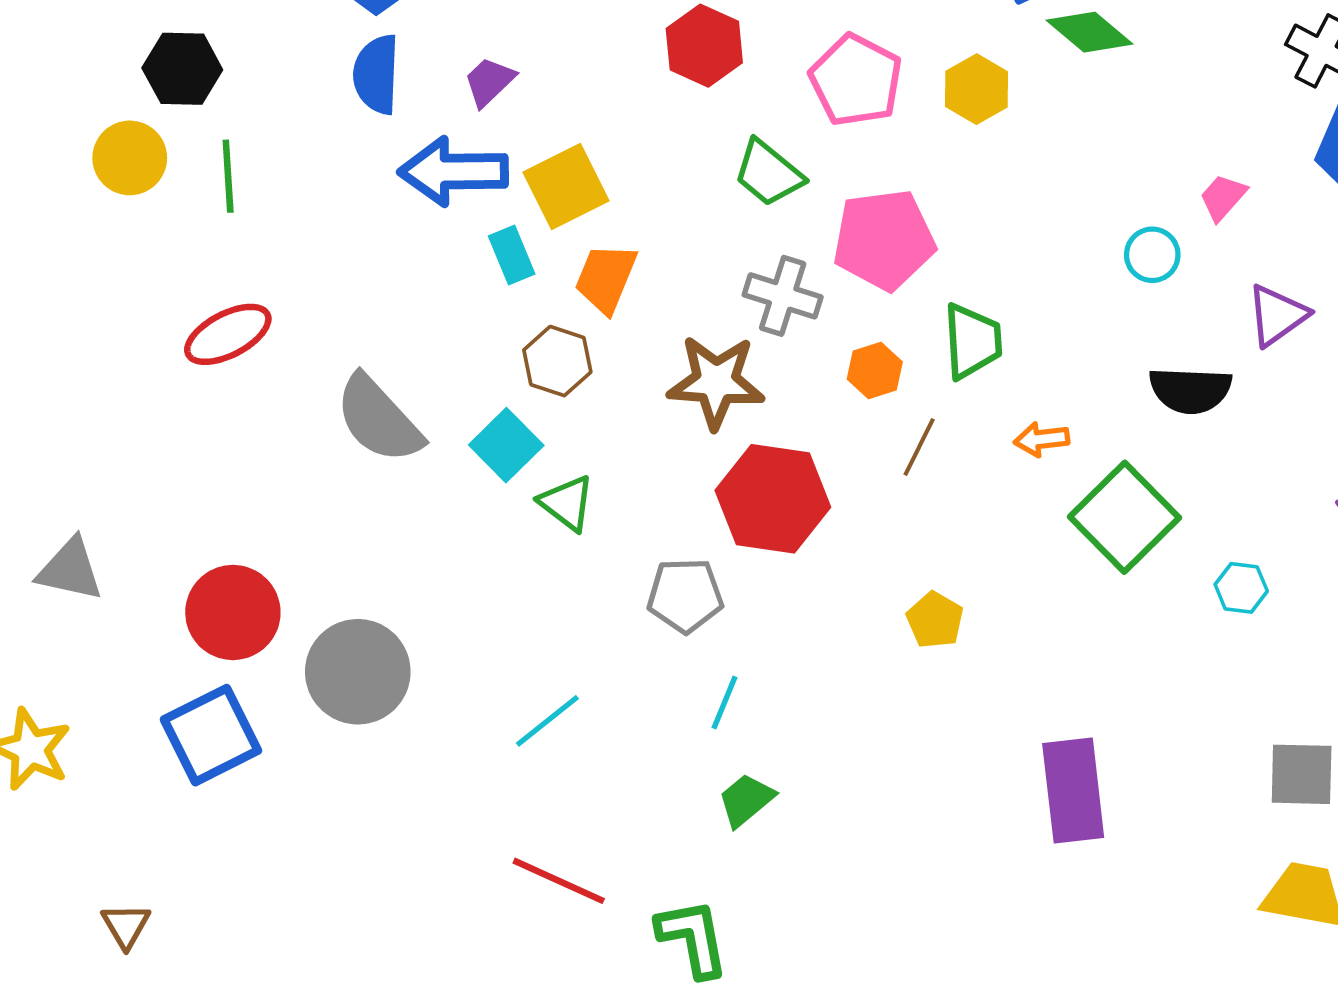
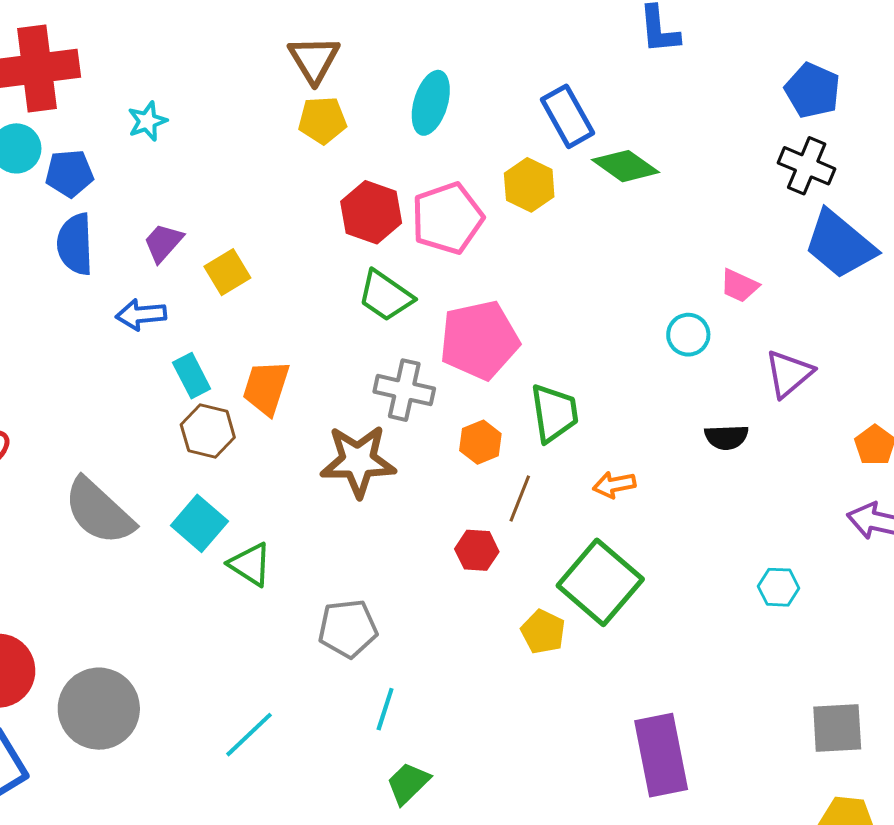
red hexagon: (704, 46) -> (371, 212), moved
pink pentagon: (856, 80) -> (447, 218), turned 30
yellow hexagon: (977, 89) -> (529, 185), moved
blue arrow: (453, 171) -> (141, 315), size x0.6
yellow square: (566, 186) -> (227, 272), moved, size x0.7
pink trapezoid: (1223, 197) -> (739, 286), turned -102
brown hexagon: (557, 361) -> (208, 431), moved
black semicircle: (1190, 390) -> (726, 437), size x0.7
red hexagon: (773, 499) -> (477, 550), moved, size x0.5
green square: (1125, 517) -> (600, 582), moved

